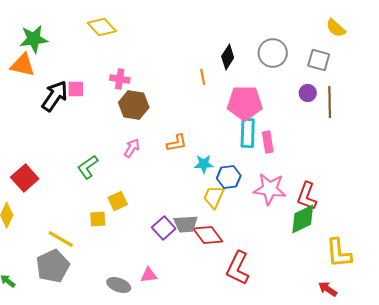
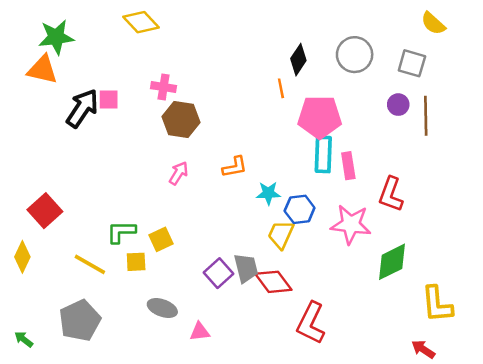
orange line: (203, 77) -> (281, 88), moved
green L-shape: (88, 167) -> (121, 232), moved, turned 35
red L-shape: (307, 196) -> (391, 194), moved
gray trapezoid: (186, 224) -> (246, 268), turned -100
yellow line: (61, 239) -> (90, 264), moved
gray ellipse: (119, 285) -> (162, 308), moved

